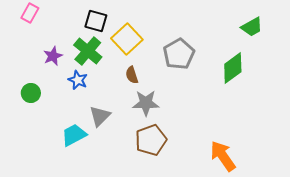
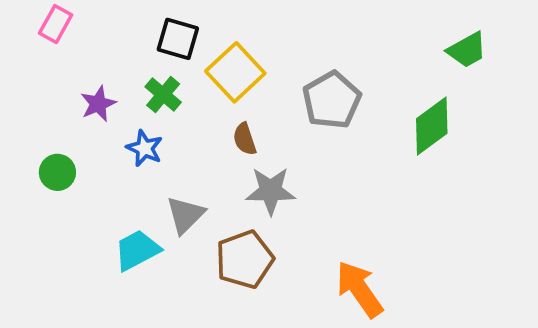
green cross: (88, 51) -> (163, 95), size x0.7
brown pentagon: (151, 140) -> (245, 259), moved
orange arrow: (223, 156) -> (360, 289), moved

